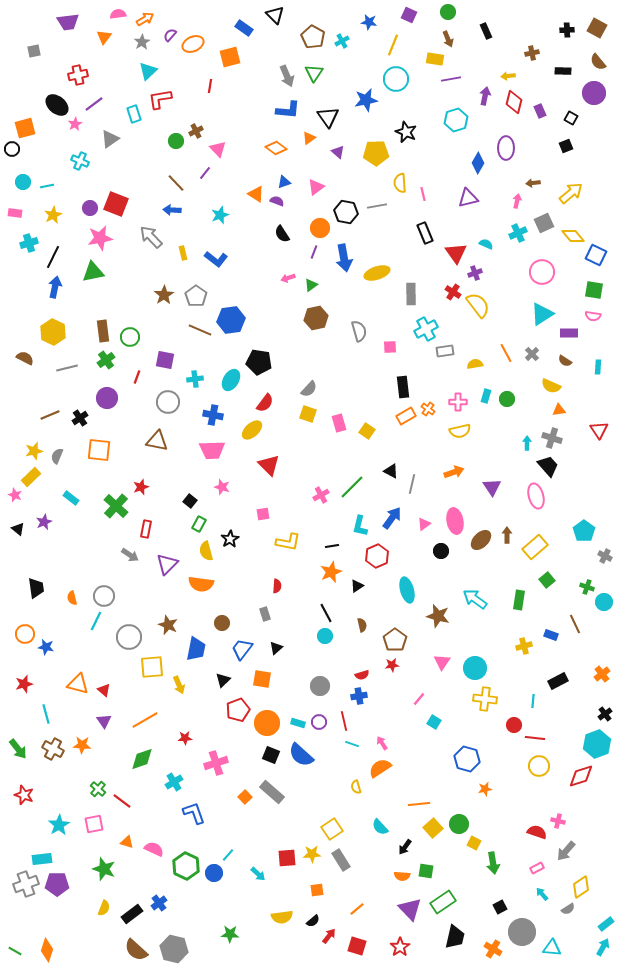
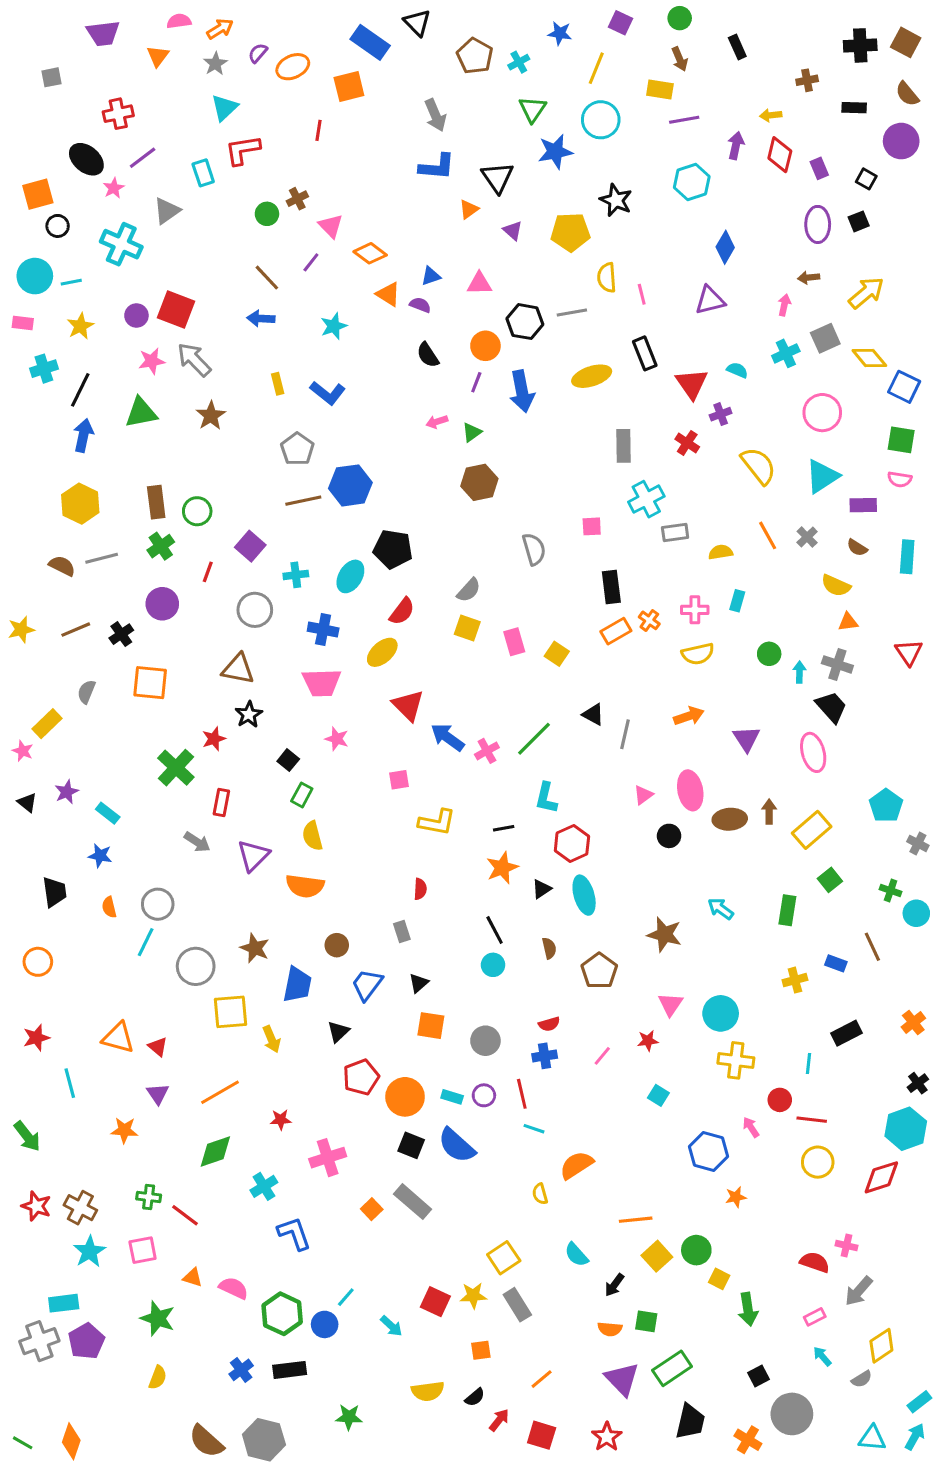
blue rectangle: (244, 28) -> (370, 42), size x1.4
black cross: (567, 30) -> (860, 45), size x1.5
green triangle: (314, 73) -> (532, 109), moved
orange diamond: (276, 148) -> (370, 253), moved
purple ellipse: (506, 148) -> (818, 224), moved
black circle: (12, 149) -> (58, 226), moved
cyan cross: (80, 161) -> (121, 244), size x1.5
cyan circle: (23, 182) -> (35, 276), size x1.5
pink triangle: (316, 187) -> (479, 284), turned 36
gray arrow: (151, 237) -> (194, 359), moved
pink star: (100, 238) -> (152, 361), size x0.7
yellow ellipse: (377, 273) -> (592, 376), moved
brown star: (164, 295) -> (211, 416), moved
yellow semicircle: (478, 305) -> (759, 466), moved
brown line: (200, 330) -> (303, 501), turned -35
gray semicircle: (359, 331) -> (534, 549), moved
brown semicircle: (25, 358) -> (62, 566), moved
purple square: (165, 360) -> (250, 546), turned 30
cyan rectangle: (598, 367) -> (907, 557), size x1.5
green circle: (507, 399) -> (769, 654), moved
yellow star: (34, 451) -> (21, 630), moved
cyan rectangle: (71, 498) -> (108, 813), moved
blue arrow: (392, 518) -> (448, 737), moved, turned -90
black star: (230, 539) -> (249, 715), moved
brown ellipse: (481, 540) -> (730, 819), turned 40
cyan ellipse: (407, 590) -> (584, 895), moved
cyan arrow: (475, 599) -> (721, 909), size x0.7
blue star: (46, 647) -> (100, 856), moved
red star: (392, 665) -> (648, 1041), moved
orange square: (262, 679) -> (431, 1026), moved
pink line: (419, 699) -> (602, 1056), moved
pink arrow: (382, 743) -> (751, 1127), moved
brown cross: (53, 749) -> (80, 1208), moved
green cross: (98, 789) -> (149, 1197), turned -35
red square: (287, 858) -> (435, 1302), turned 30
purple pentagon: (57, 884) -> (86, 1341), turned -30
black rectangle: (132, 914) -> (290, 1370), moved, turned 30
cyan triangle: (552, 948) -> (872, 1438), moved

